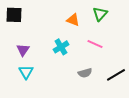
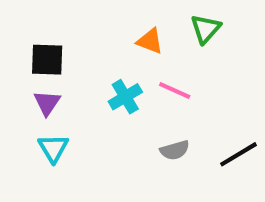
black square: (14, 15) -> (47, 60), moved
pink line: (95, 44) -> (175, 91), moved

